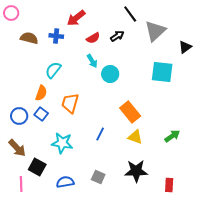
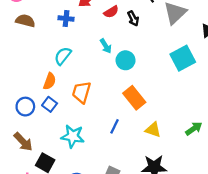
black arrow: (117, 36) -> (133, 18), turned 96
brown semicircle: (29, 38) -> (25, 21), moved
red semicircle: (93, 38) -> (111, 12), moved
cyan square: (162, 72) -> (183, 58), turned -35
orange rectangle: (130, 112) -> (134, 98), moved

